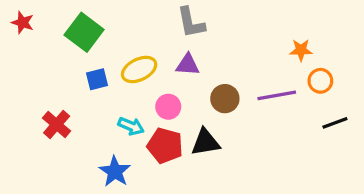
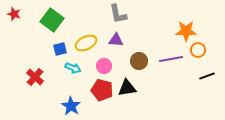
orange star: (301, 50) -> (186, 31), size x1.5
cyan arrow: (131, 126) -> (73, 68), moved

